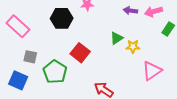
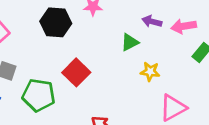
green triangle: (117, 38) -> (130, 42), moved
green pentagon: (55, 72) -> (39, 95), turned -30

